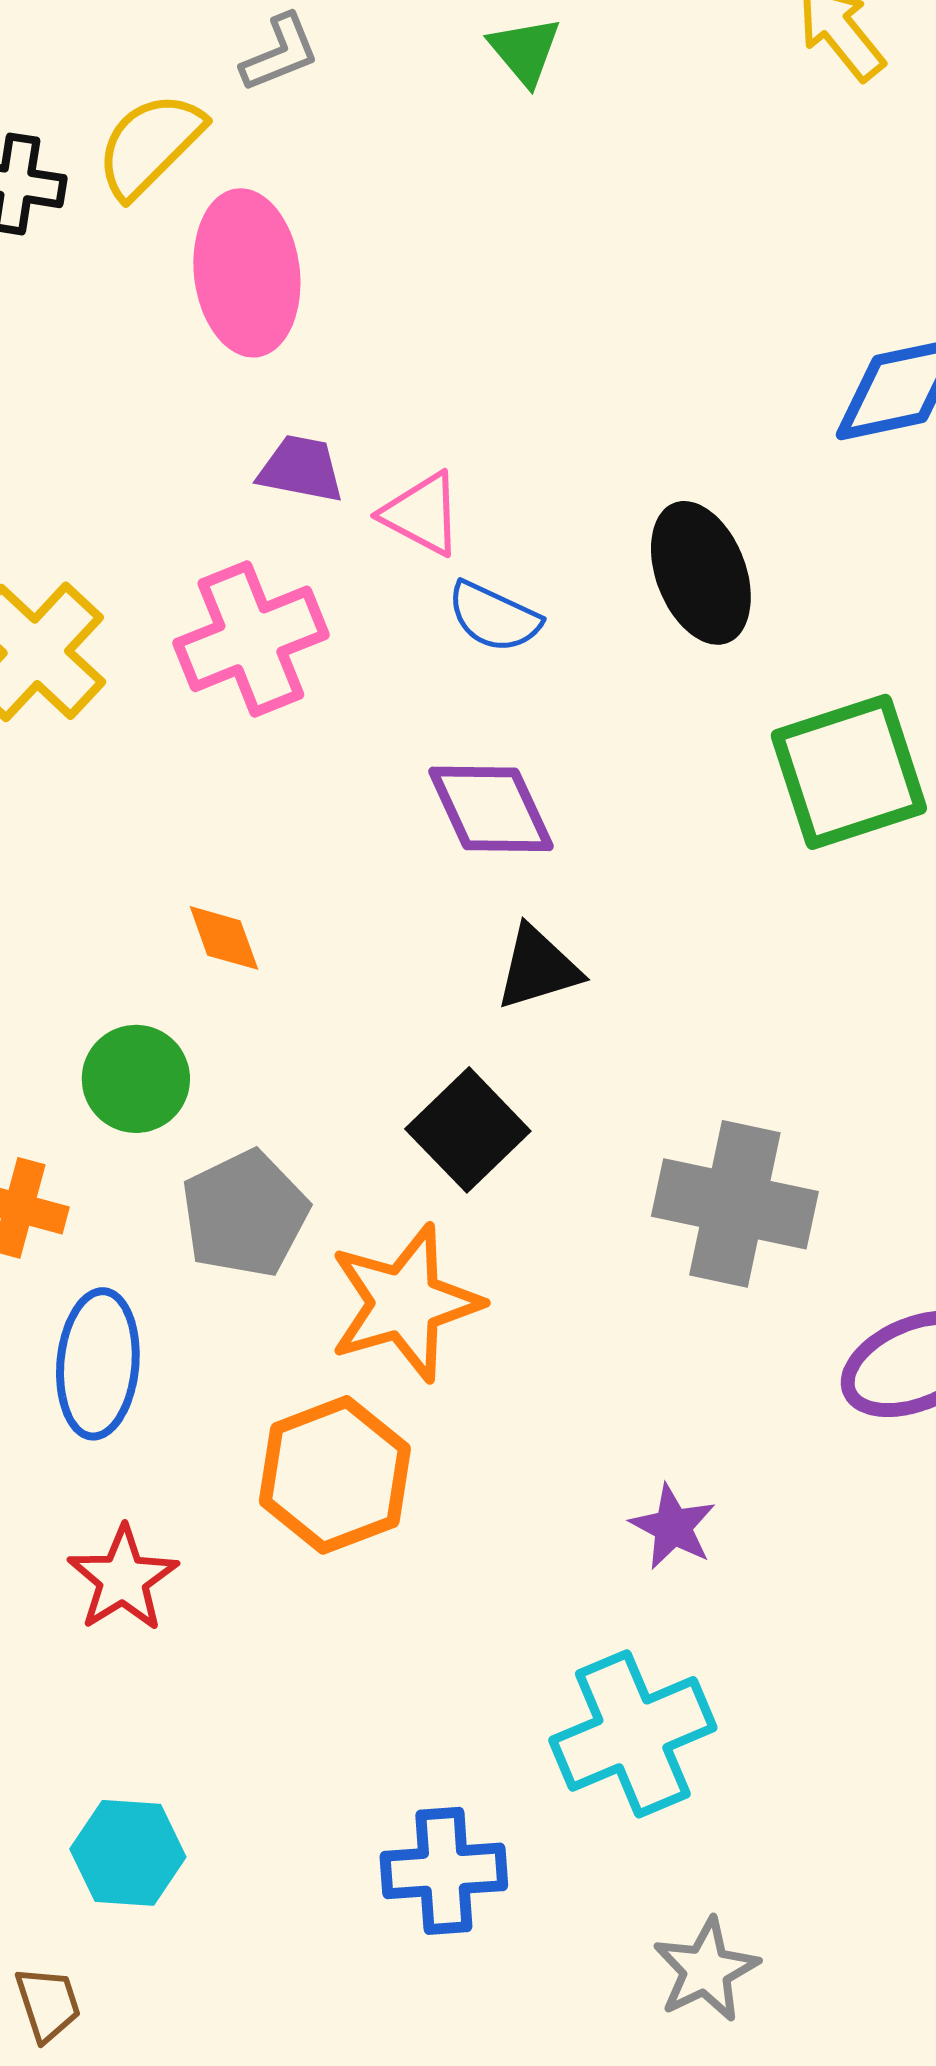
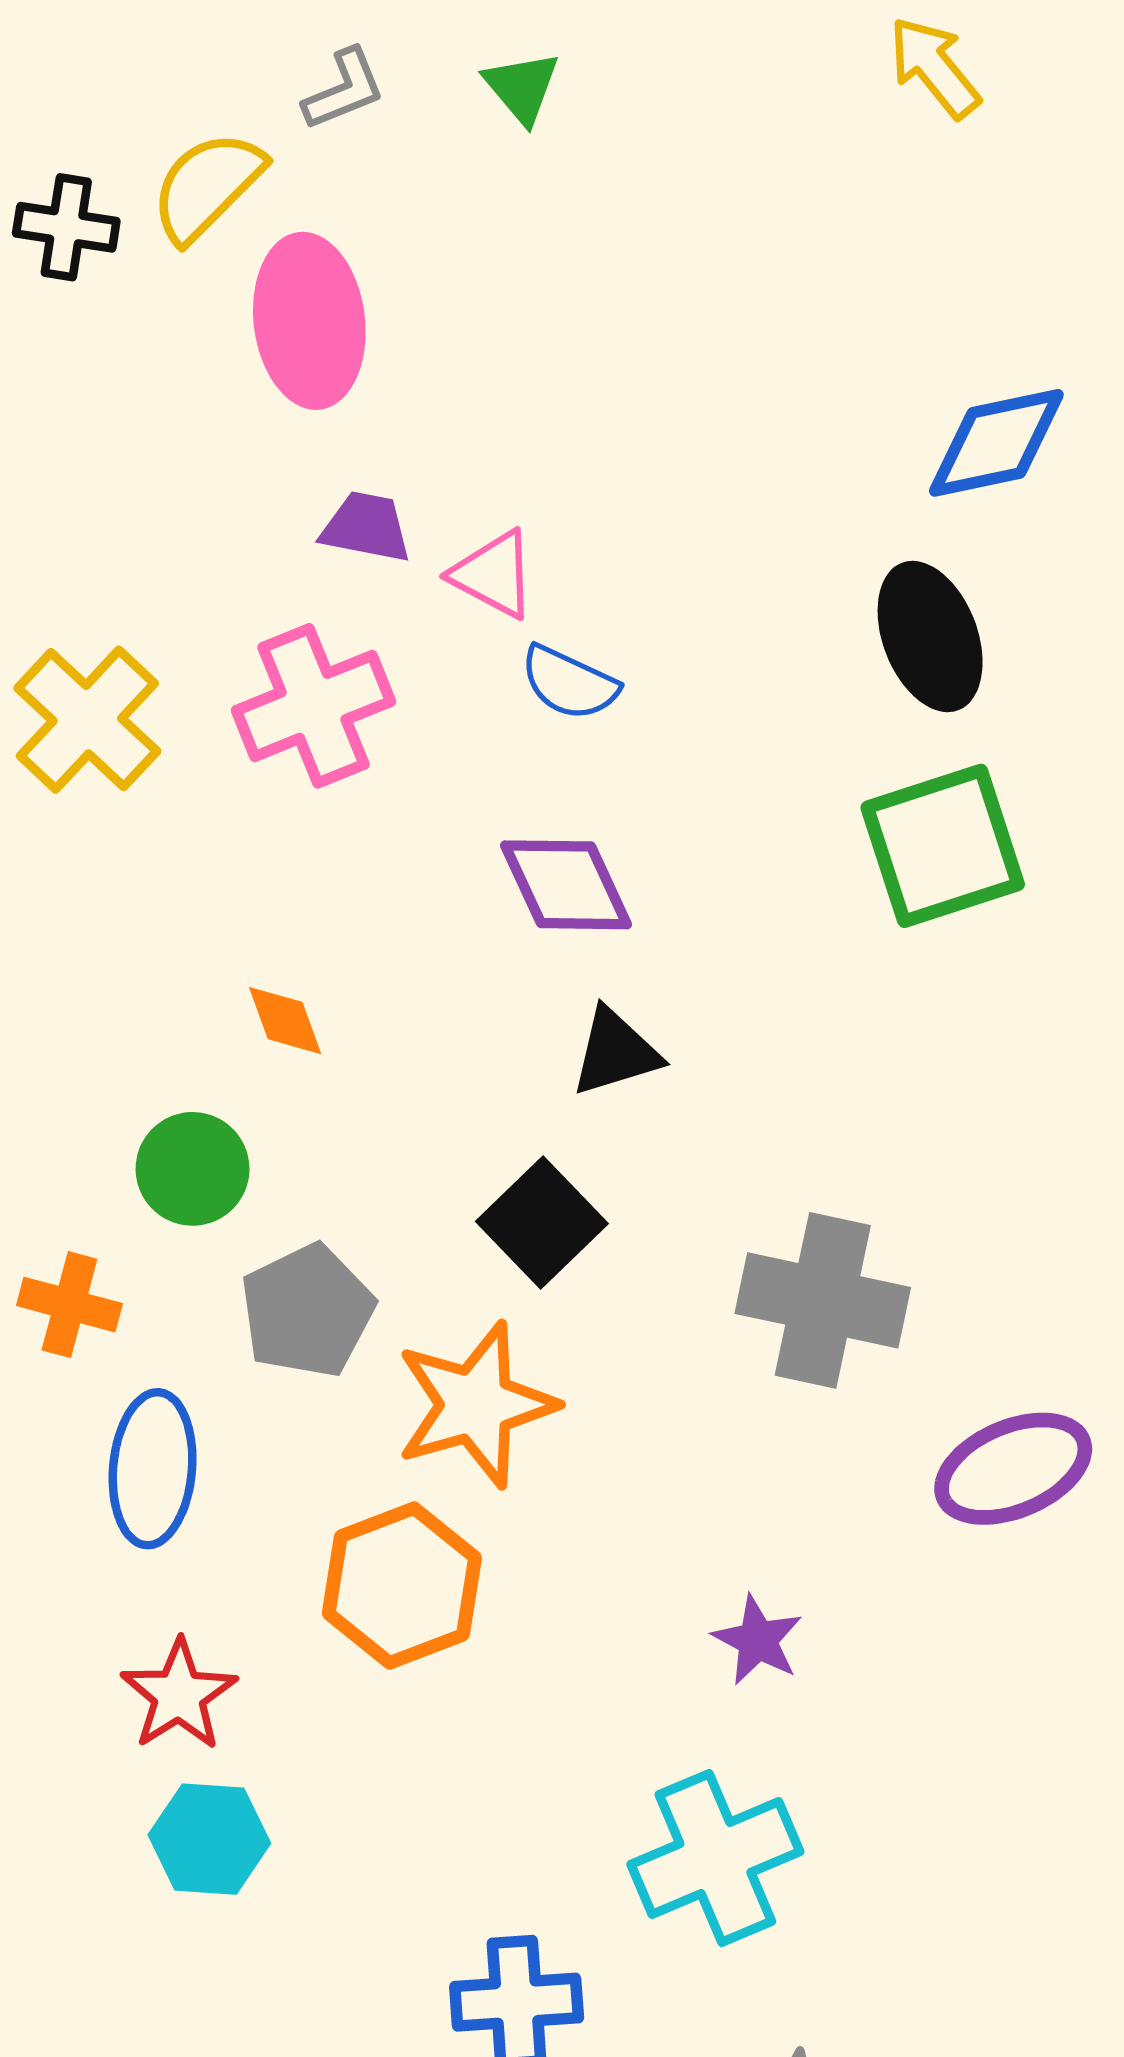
green triangle: (525, 51) -> (522, 87), moved
black ellipse: (701, 573) -> (930, 637), moved
cyan hexagon: (128, 1853) -> (209, 1839), moved

